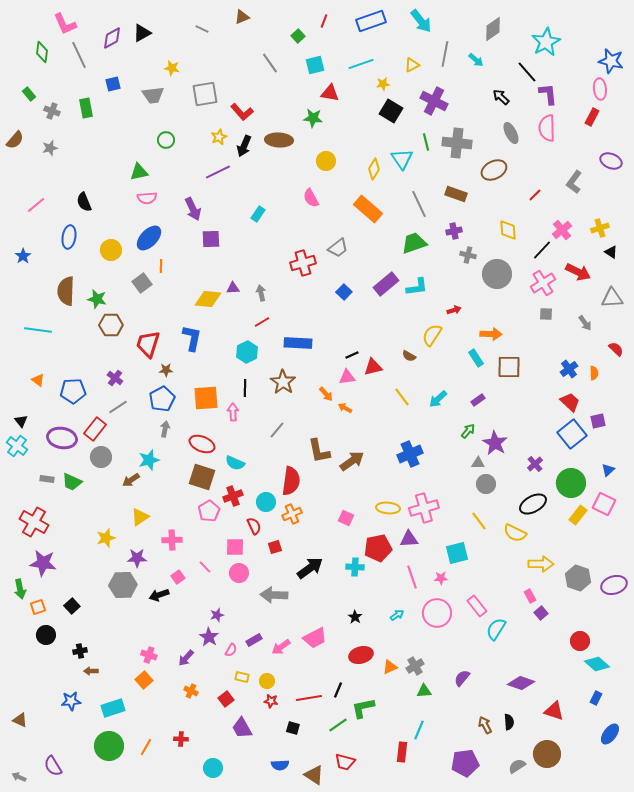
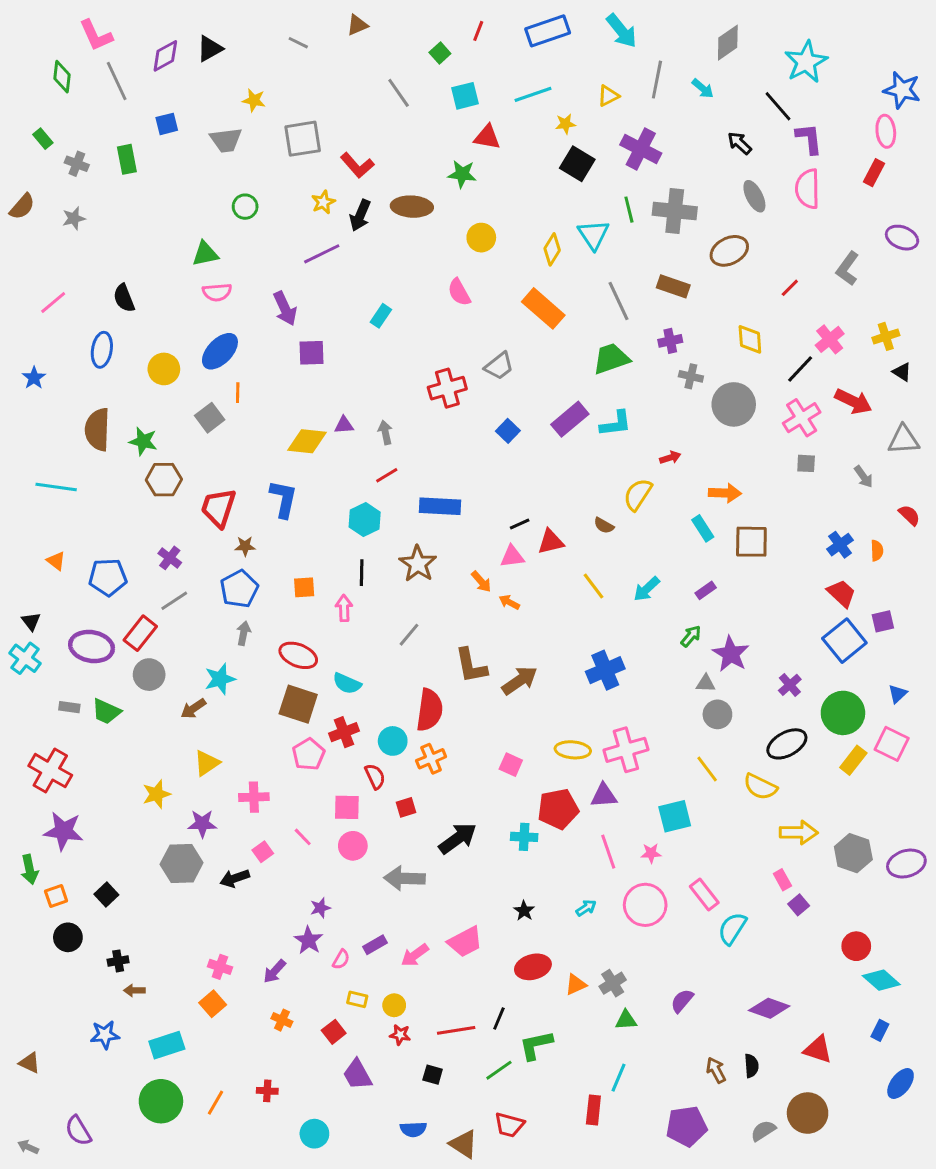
orange square: (206, 398) -> (304, 587), size x0.6

